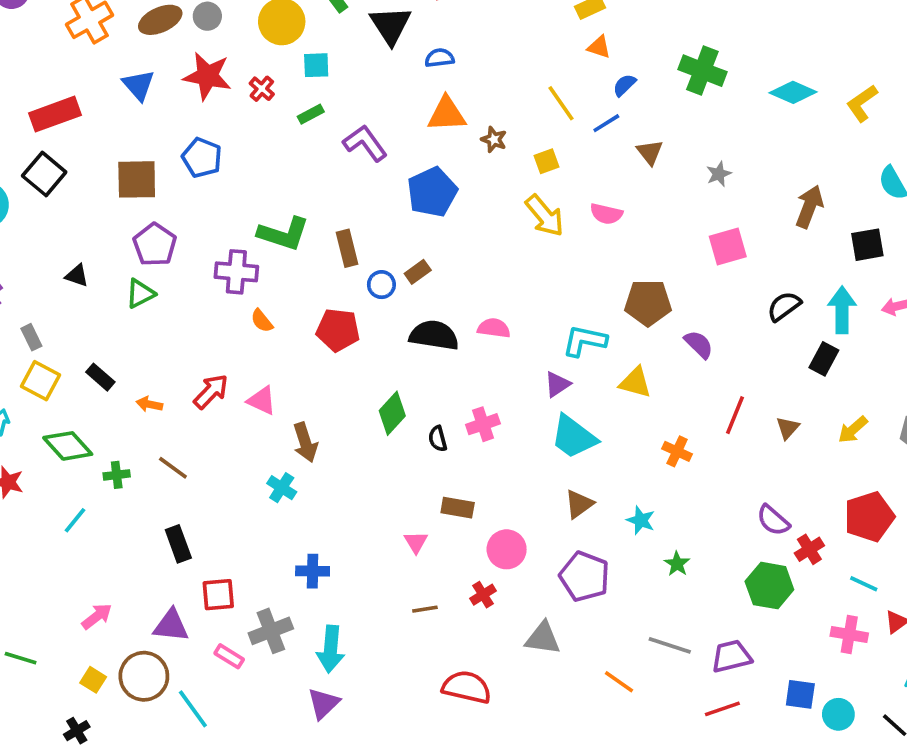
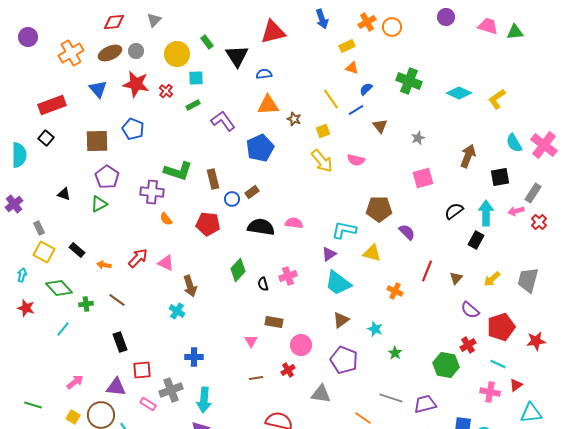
black square: (44, 174) -> (46, 138), size x0.7
purple semicircle: (773, 520) -> (470, 310), moved

